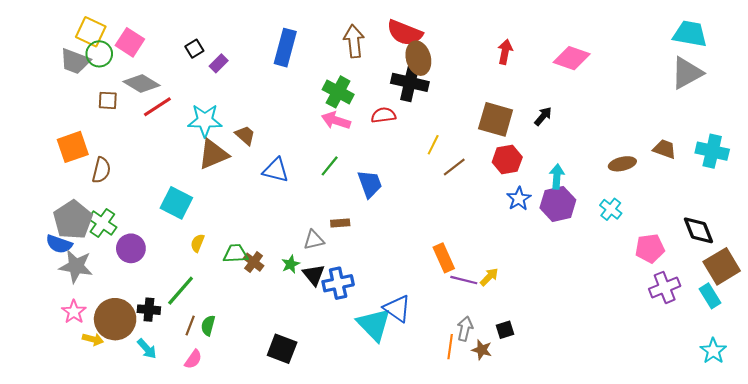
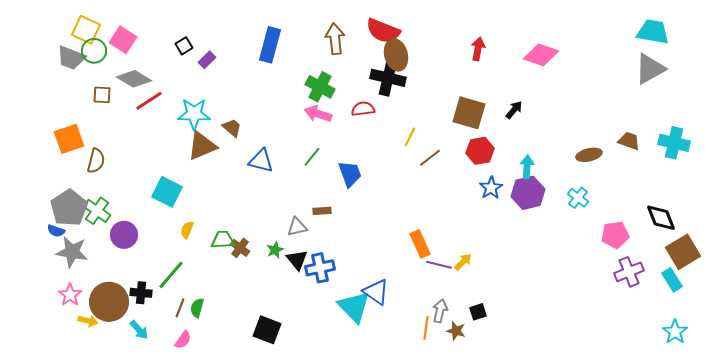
blue semicircle: (59, 244) -> (56, 231), size x0.7

